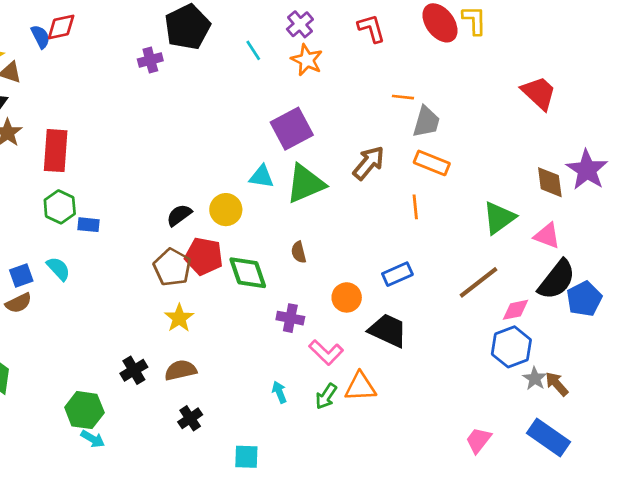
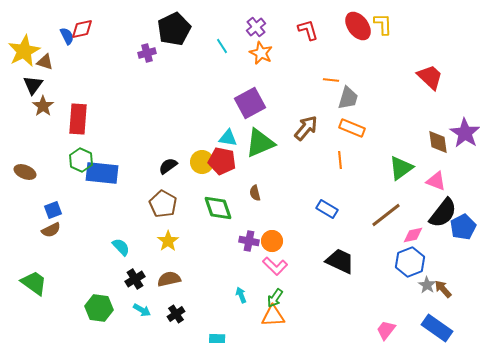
blue rectangle: (89, 225) -> (102, 173), size x2.0
red pentagon: (204, 256) -> (222, 161), moved
cyan semicircle: (58, 269) -> (121, 247), moved
blue rectangle: (397, 274) -> (327, 209), turned 55
orange circle: (347, 297) -> (272, 241), moved
black trapezoid: (388, 330) -> (340, 261), moved
orange triangle: (360, 387) -> (273, 316), moved
cyan arrow: (93, 439) -> (142, 310), moved

